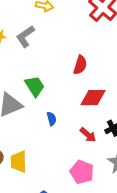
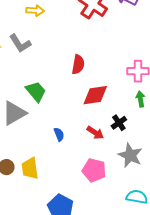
gray L-shape: (25, 36) -> (20, 43), turned -80
blue semicircle: (52, 119) -> (59, 134), moved

